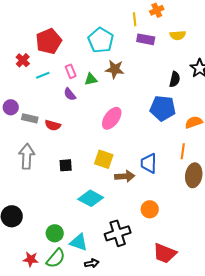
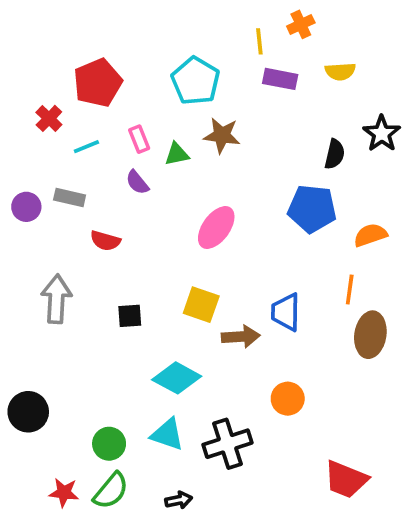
gray rectangle: (30, 118) -> (70, 197), moved
cyan triangle: (79, 242) -> (167, 434), moved
red trapezoid: (165, 253) -> (346, 479), moved

